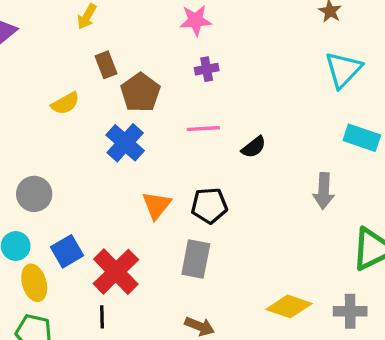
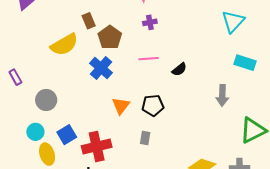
yellow semicircle: (65, 103) -> (64, 45), size x1.6
gray rectangle: (196, 259) -> (145, 138), size x0.6
red cross: (116, 272) -> (97, 147), turned 32

